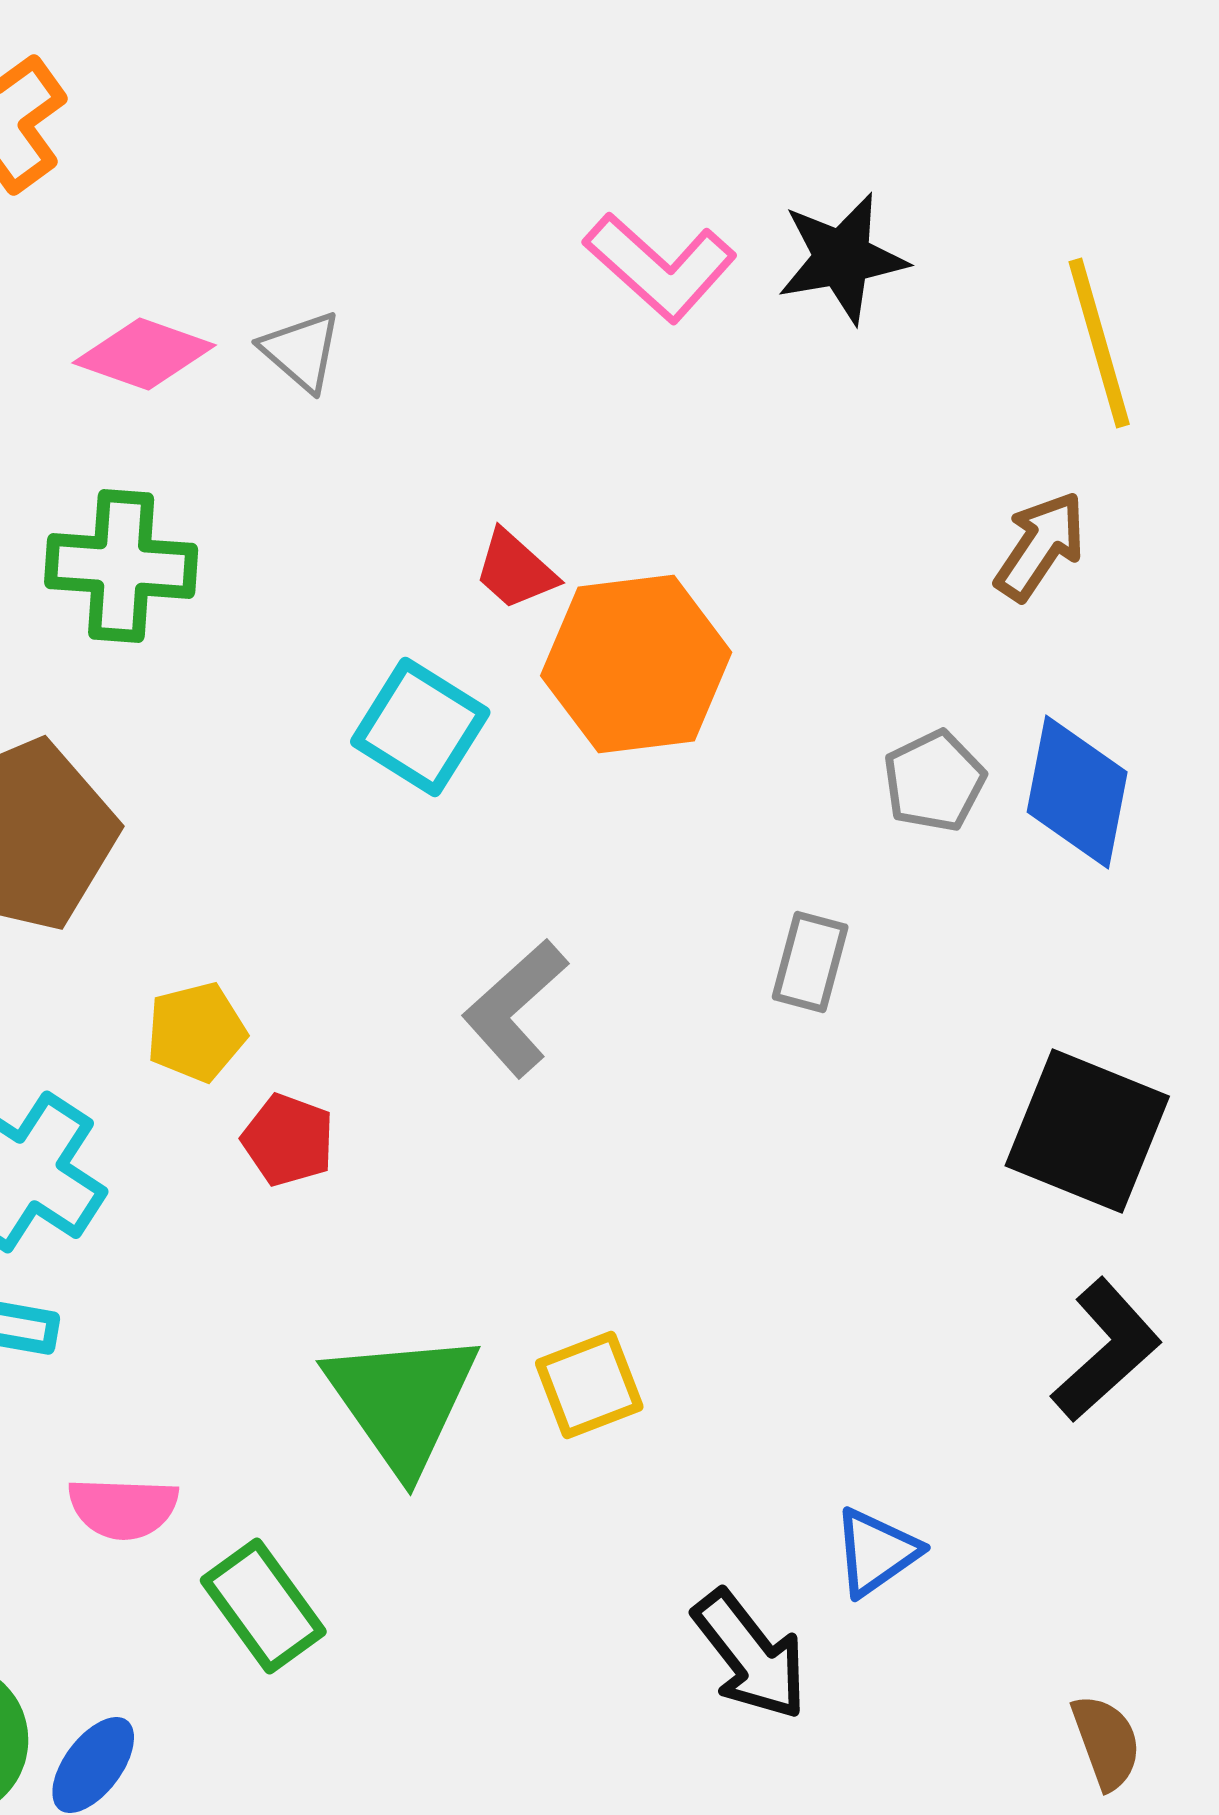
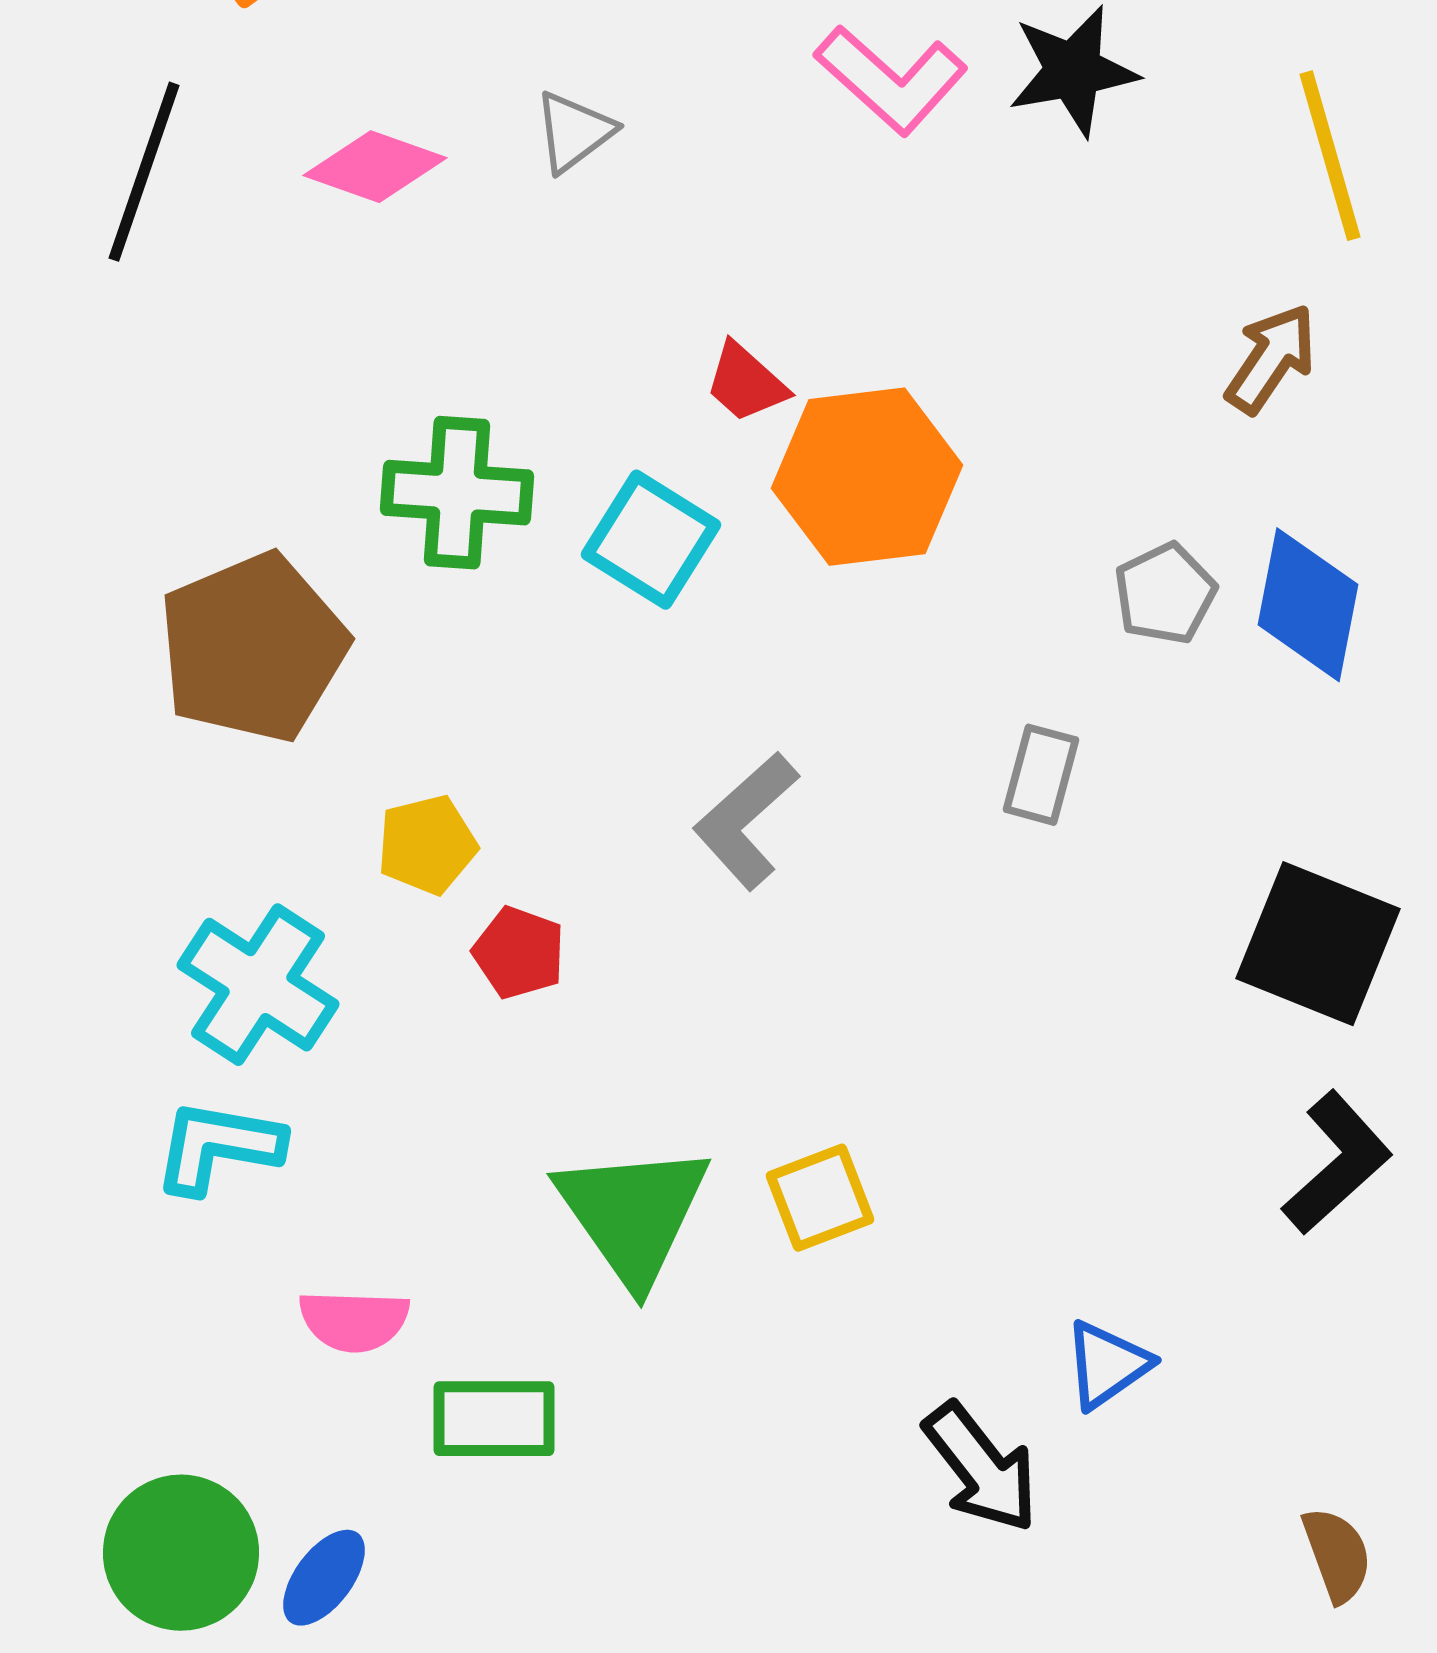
gray triangle: (301, 351) -> (574, 132), moved, turned 42
green cross: (121, 566) -> (457, 493), moved
green rectangle: (263, 1606) -> (494, 1419), turned -54

